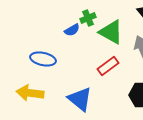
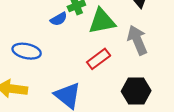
green triangle: (111, 32) -> (102, 21), turned -40

